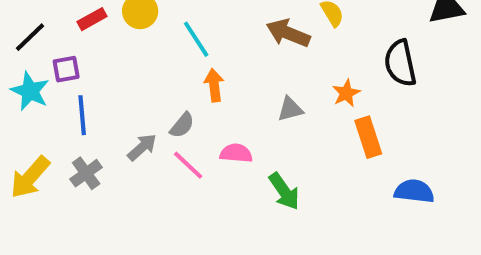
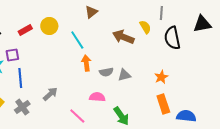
black semicircle: (400, 63) -> (172, 38), moved
orange star: (346, 93) -> (161, 77), moved
gray semicircle: (182, 125) -> (106, 72), moved, turned 40
orange rectangle: (368, 137) -> (163, 104), moved
pink line: (188, 165) -> (77, 116), moved

